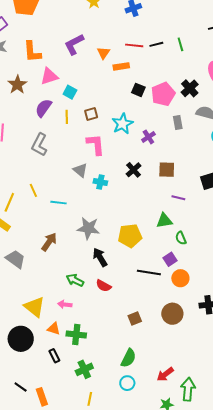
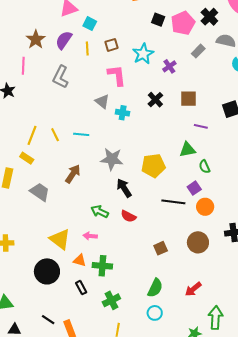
brown star: (17, 85) -> (36, 39), moved
gray rectangle: (178, 122) -> (198, 51), turned 56
yellow line: (33, 190) -> (55, 135), moved
red arrow: (165, 374) -> (193, 289), moved

